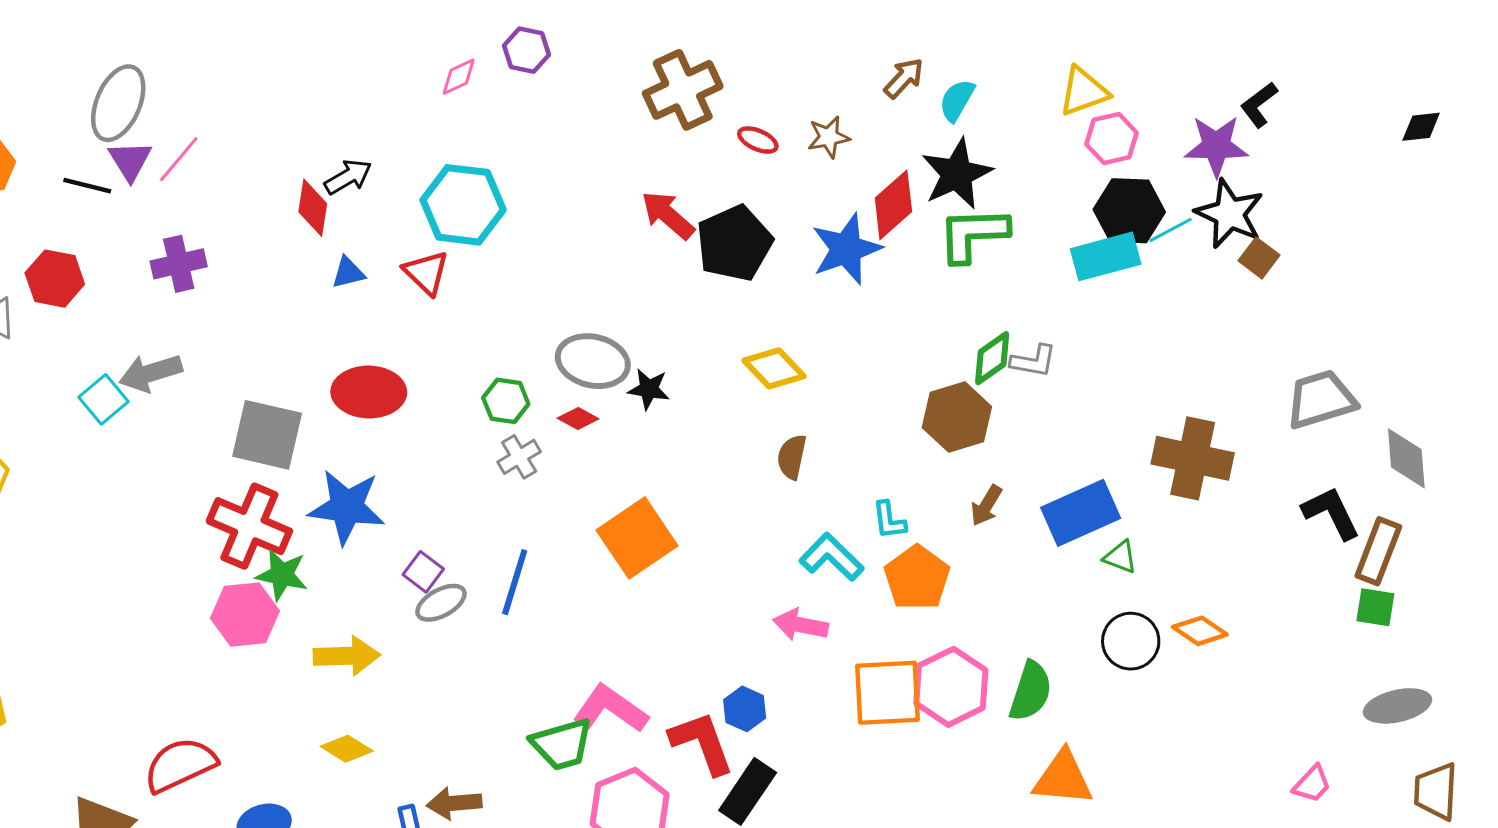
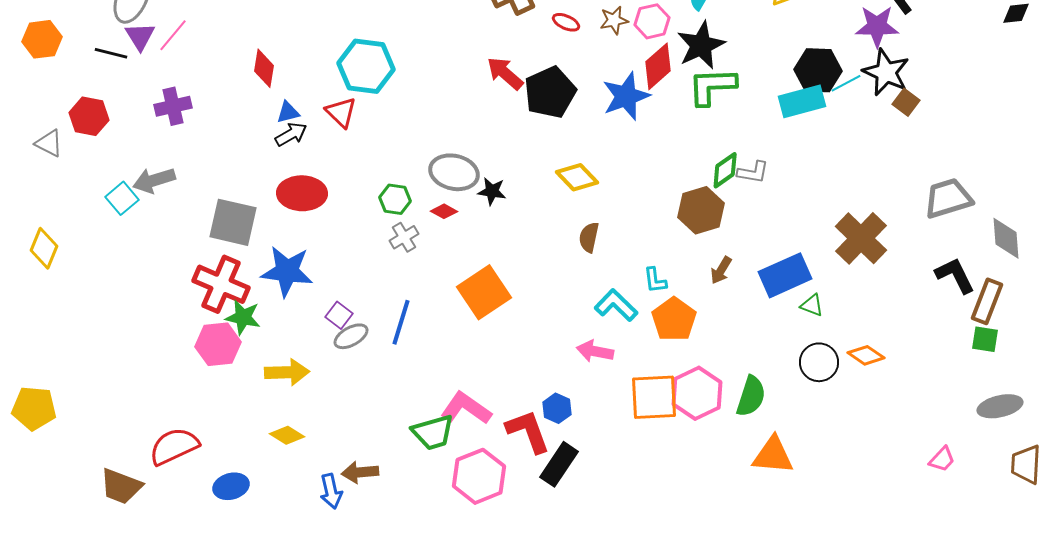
pink hexagon: (1112, 139) -> (652, 21), moved
black arrow: (348, 177) -> (291, 134), moved
brown cross: (1193, 458) -> (861, 238), turned 32

